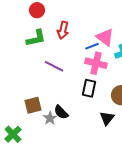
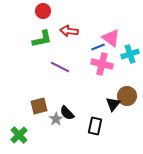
red arrow: (63, 30) -> (69, 31), turned 84
black rectangle: (89, 88) -> (95, 126), moved
black triangle: (107, 118) -> (113, 104), moved

